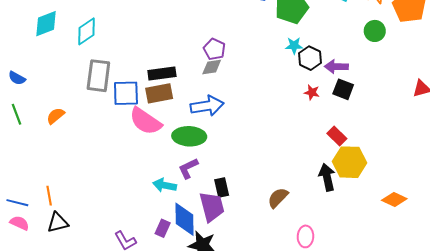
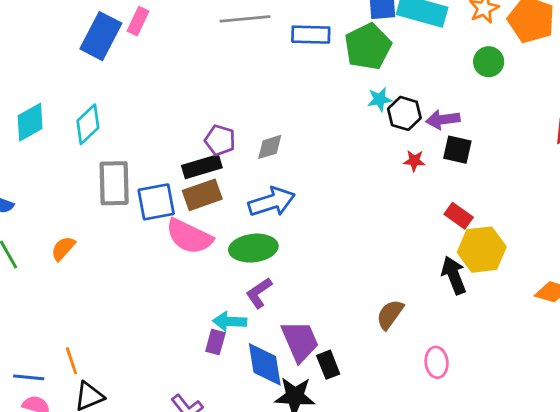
purple pentagon: (214, 49) -> (220, 140), moved
black rectangle: (222, 188) -> (328, 365), moved
purple rectangle: (163, 228) -> (215, 342), moved

